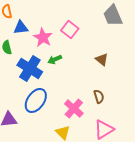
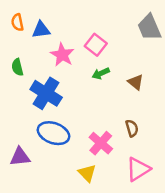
blue triangle: (21, 28) -> (41, 30), moved
green arrow: (55, 60) -> (101, 73), moved
blue ellipse: (36, 100) -> (53, 133), turned 75

